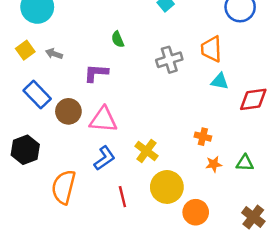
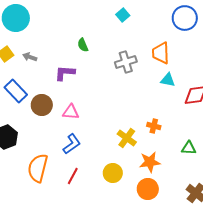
pink triangle: (103, 120) -> (71, 112), size x0.7
yellow cross: (146, 151) -> (127, 138), moved
orange star: (214, 164) -> (150, 162), moved, size x1.5
yellow circle: (167, 187) -> (113, 173), moved, size x0.7
red line: (122, 197) -> (73, 176), moved, turned 42

